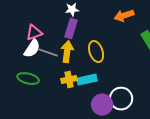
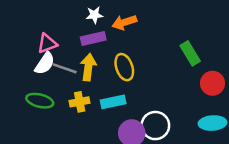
orange arrow: (124, 16) -> (124, 22), moved
purple rectangle: (71, 29) -> (93, 39), turned 60
yellow cross: (69, 80) -> (80, 102), moved

